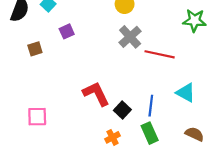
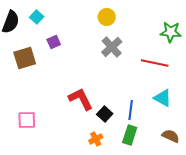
brown square: (35, 49) -> (25, 58), size x1.6
red line: (160, 54) -> (155, 63), moved
green rectangle: (150, 133) -> (130, 135), turned 42

